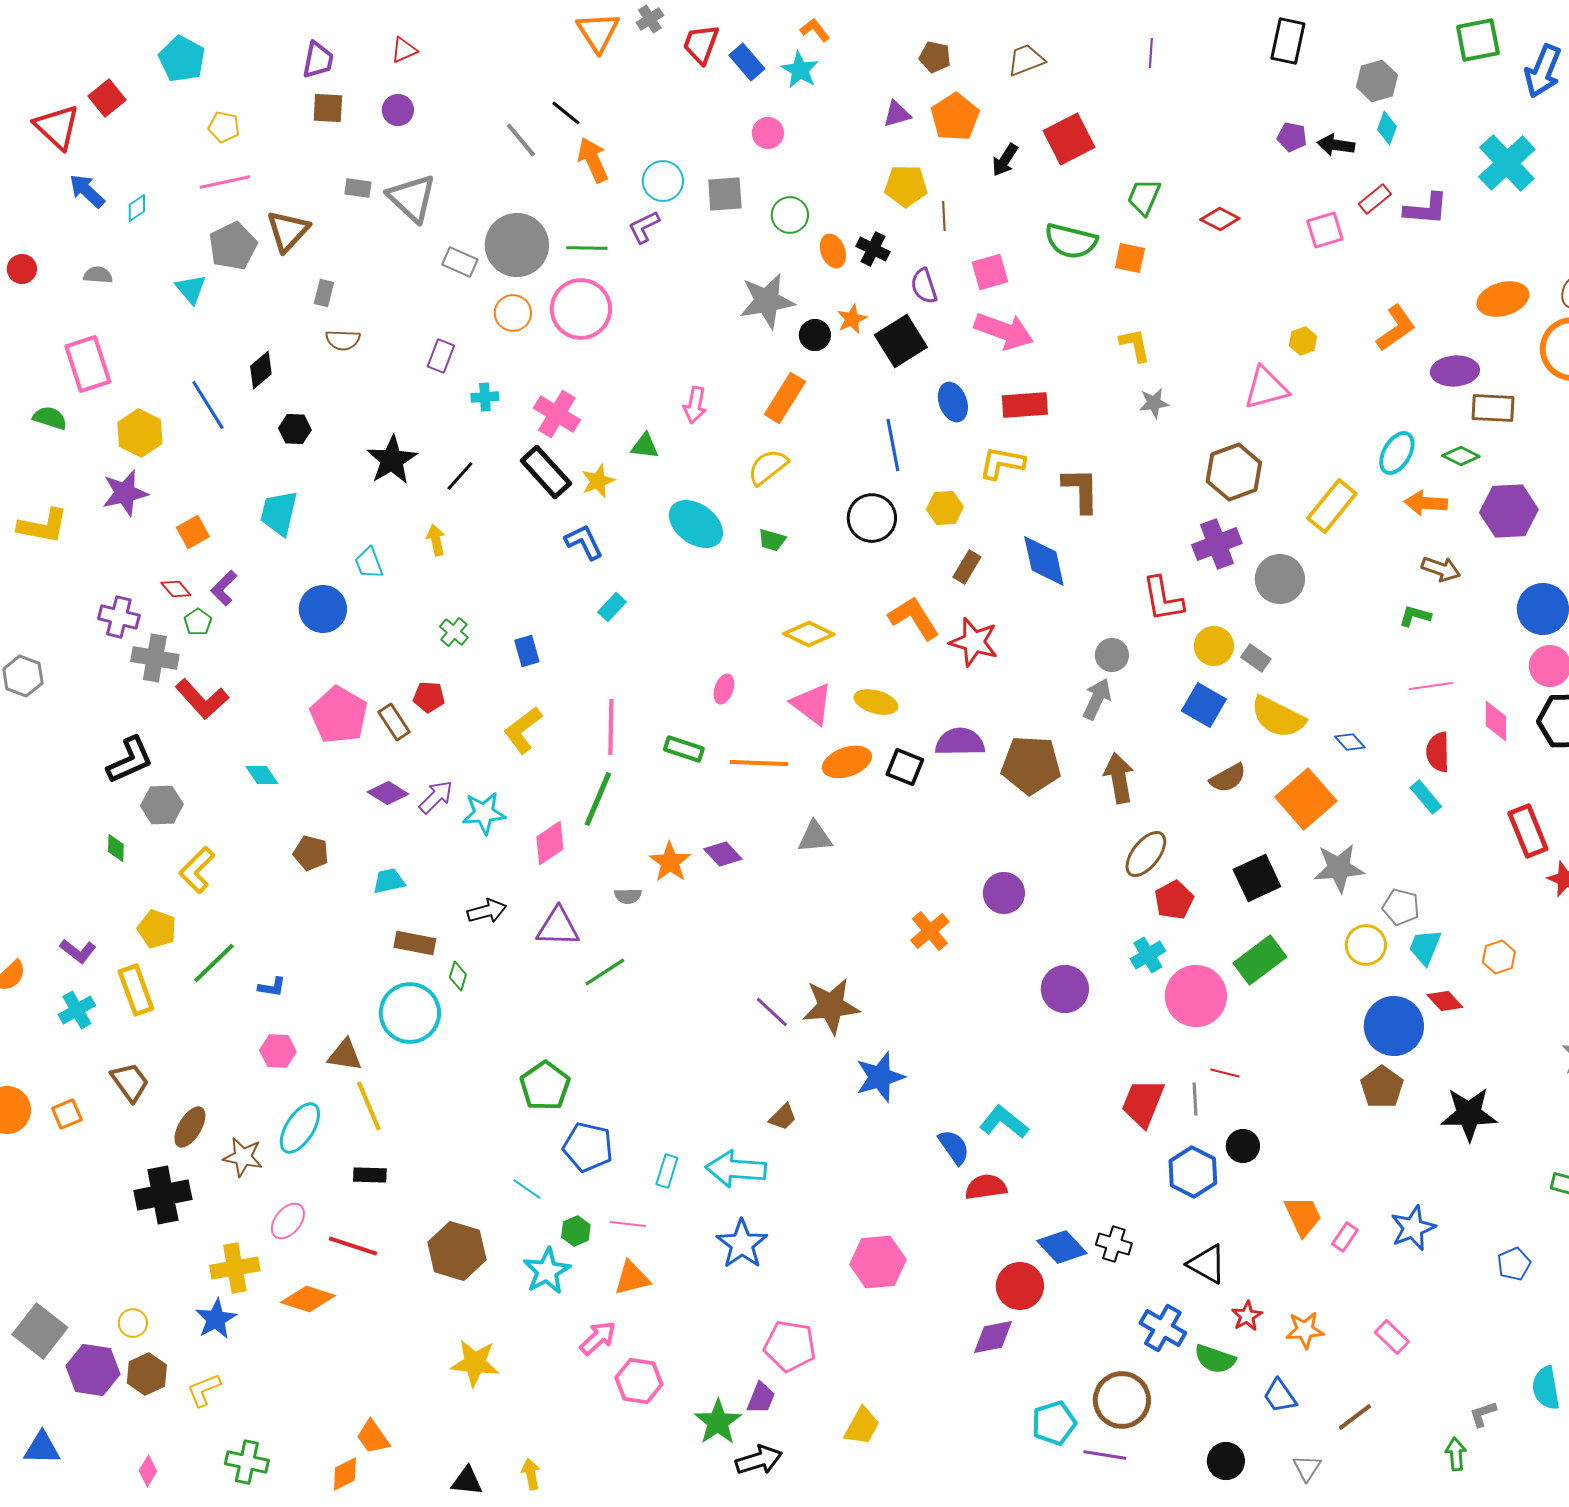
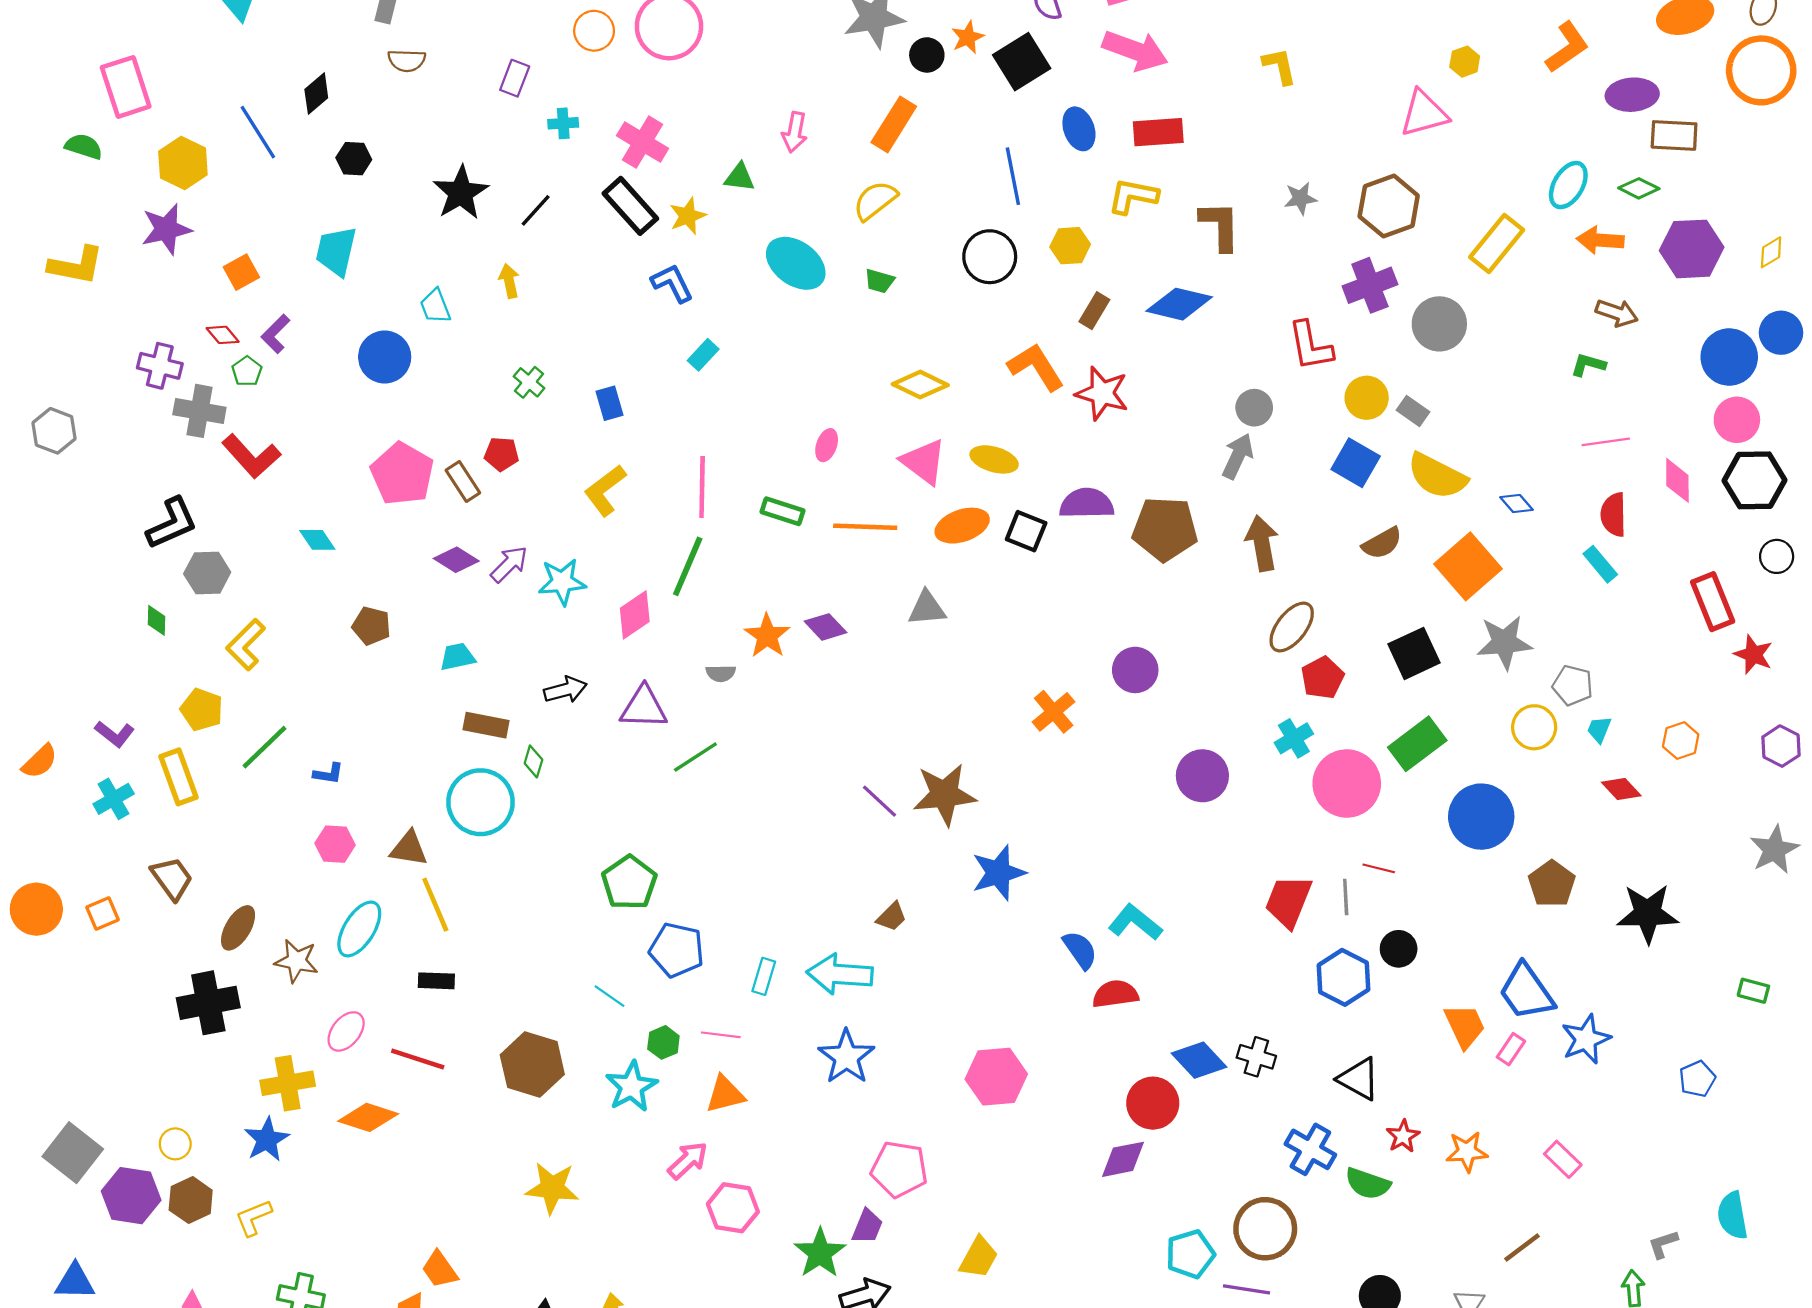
gray star: (1154, 403) -> (1300, 198), moved
blue diamond: (1044, 561) -> (1179, 304), turned -64
cyan trapezoid: (1425, 947) -> (1599, 729), size x0.7
blue circle: (1394, 1026) -> (1481, 817), moved
blue trapezoid: (1280, 1396) -> (1526, 992), moved, size x1.5

